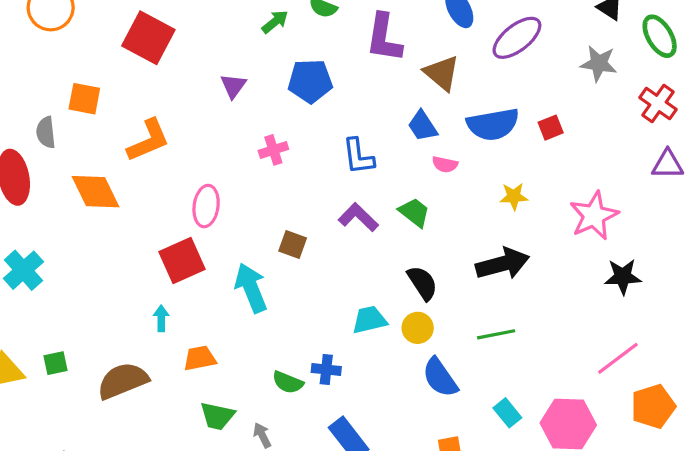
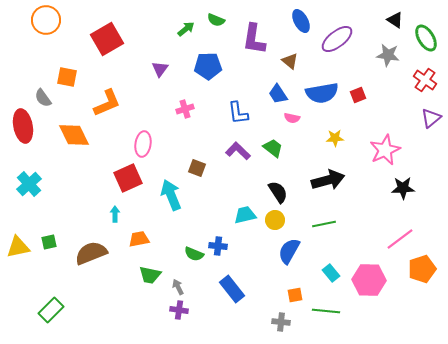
red square: (148, 38) -> (107, 39), turned 32
brown triangle: (442, 73) -> (290, 61), size x0.7
gray semicircle: (46, 132) -> (43, 98), turned -30
purple triangle: (668, 164) -> (431, 118), turned -40
blue semicircle: (440, 378) -> (289, 251), turned 64

